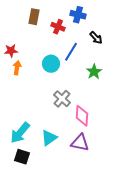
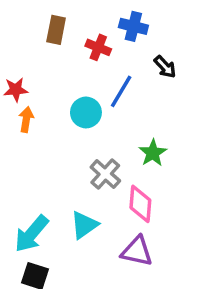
green star: (94, 72) -> (153, 153), moved
cyan triangle: (49, 138) -> (84, 225), moved

